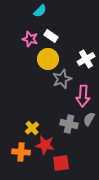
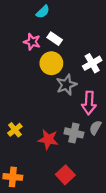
yellow cross: (32, 128) -> (15, 130), moved
red star: (45, 145) -> (48, 139), moved
orange cross: (21, 152) -> (13, 177), moved
red square: (61, 163) -> (65, 175), turned -36

